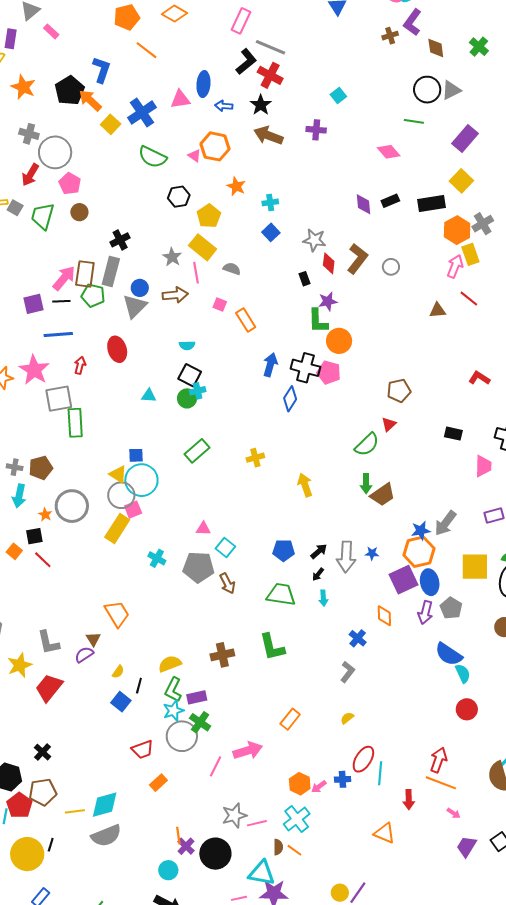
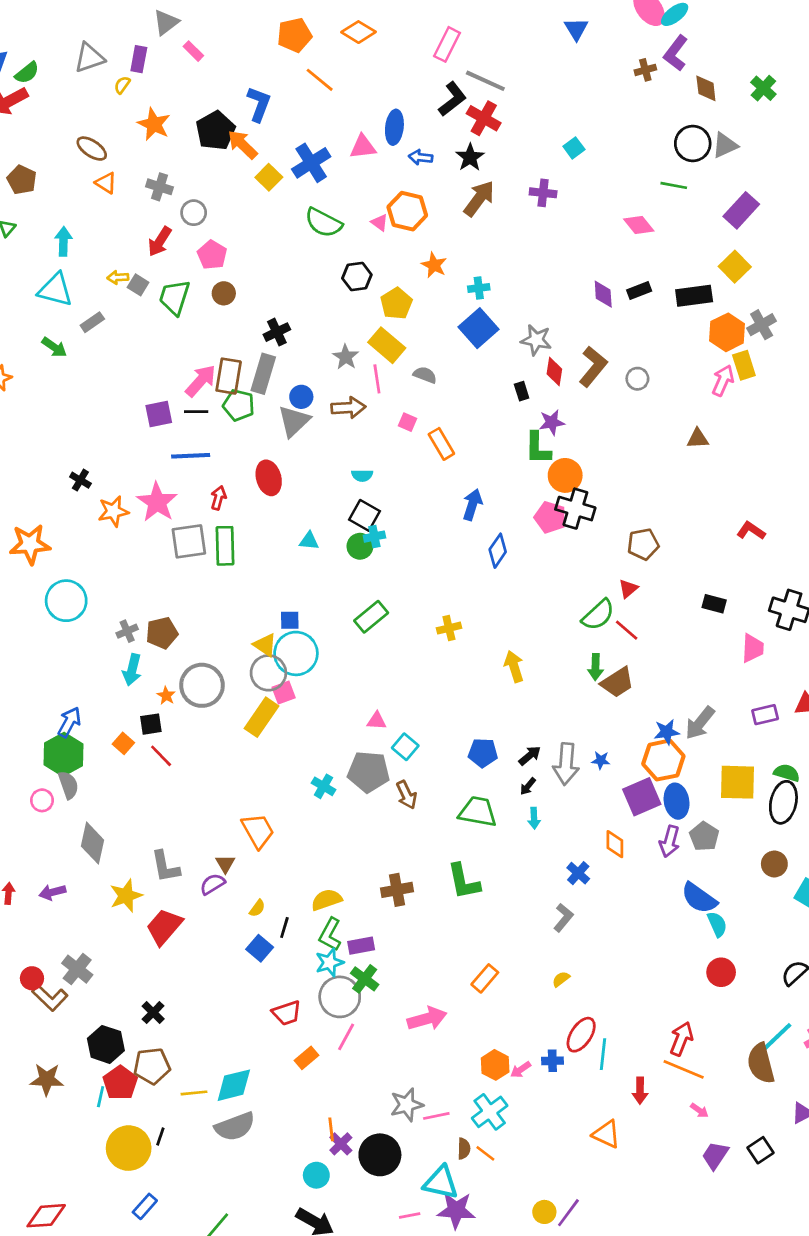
brown arrow: (268, 135) -> (479, 199), turned 104
gray circle: (55, 152) -> (194, 213), size x0.6
blue square: (271, 232) -> (478, 328), size x1.6
red line: (469, 299) -> (627, 630), moved
black cross: (305, 368) -> (575, 509), moved
green rectangle: (75, 423) -> (225, 546), moved
gray cross: (15, 467) -> (127, 631), turned -35
cyan cross: (157, 558) -> (323, 786), moved
pink line: (216, 766) -> (346, 1037), moved

